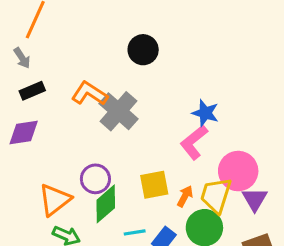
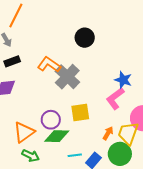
yellow square: (154, 185) -> (80, 112), moved
green diamond: (106, 204) -> (57, 136), turned 40

